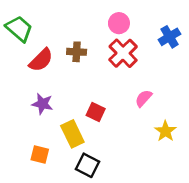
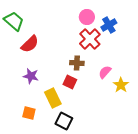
blue cross: (170, 37) -> (109, 25), moved
brown cross: (77, 52) -> (77, 63), moved
yellow star: (165, 131) -> (121, 85), moved

